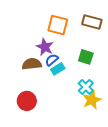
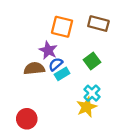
green square: (86, 57) -> (92, 61), turned 35
yellow star: (92, 100) -> (87, 107), moved
red circle: (27, 101) -> (27, 119), moved

